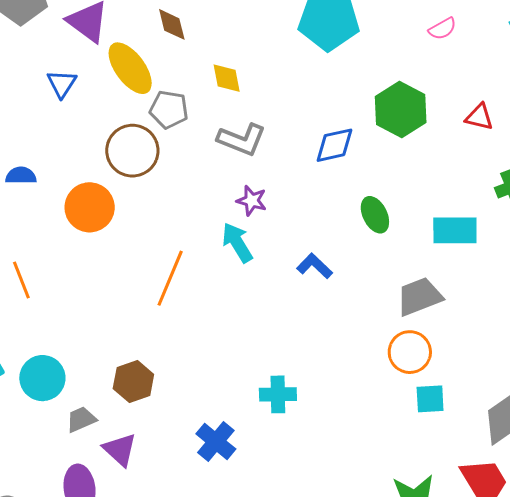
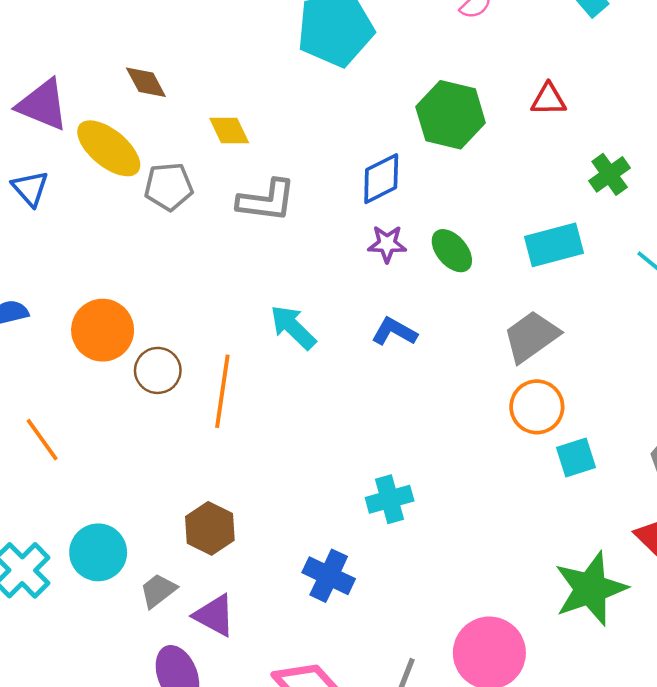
brown circle: (132, 151) -> (158, 370), moved, size x0.7
purple star: (252, 201) -> (387, 244), moved

